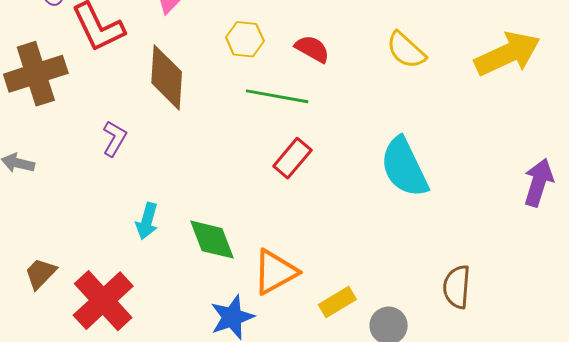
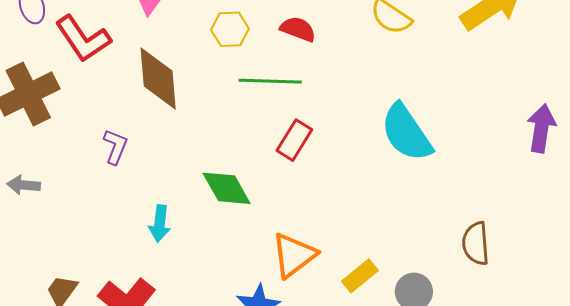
green diamond: (212, 240) -> (227, 188), moved

